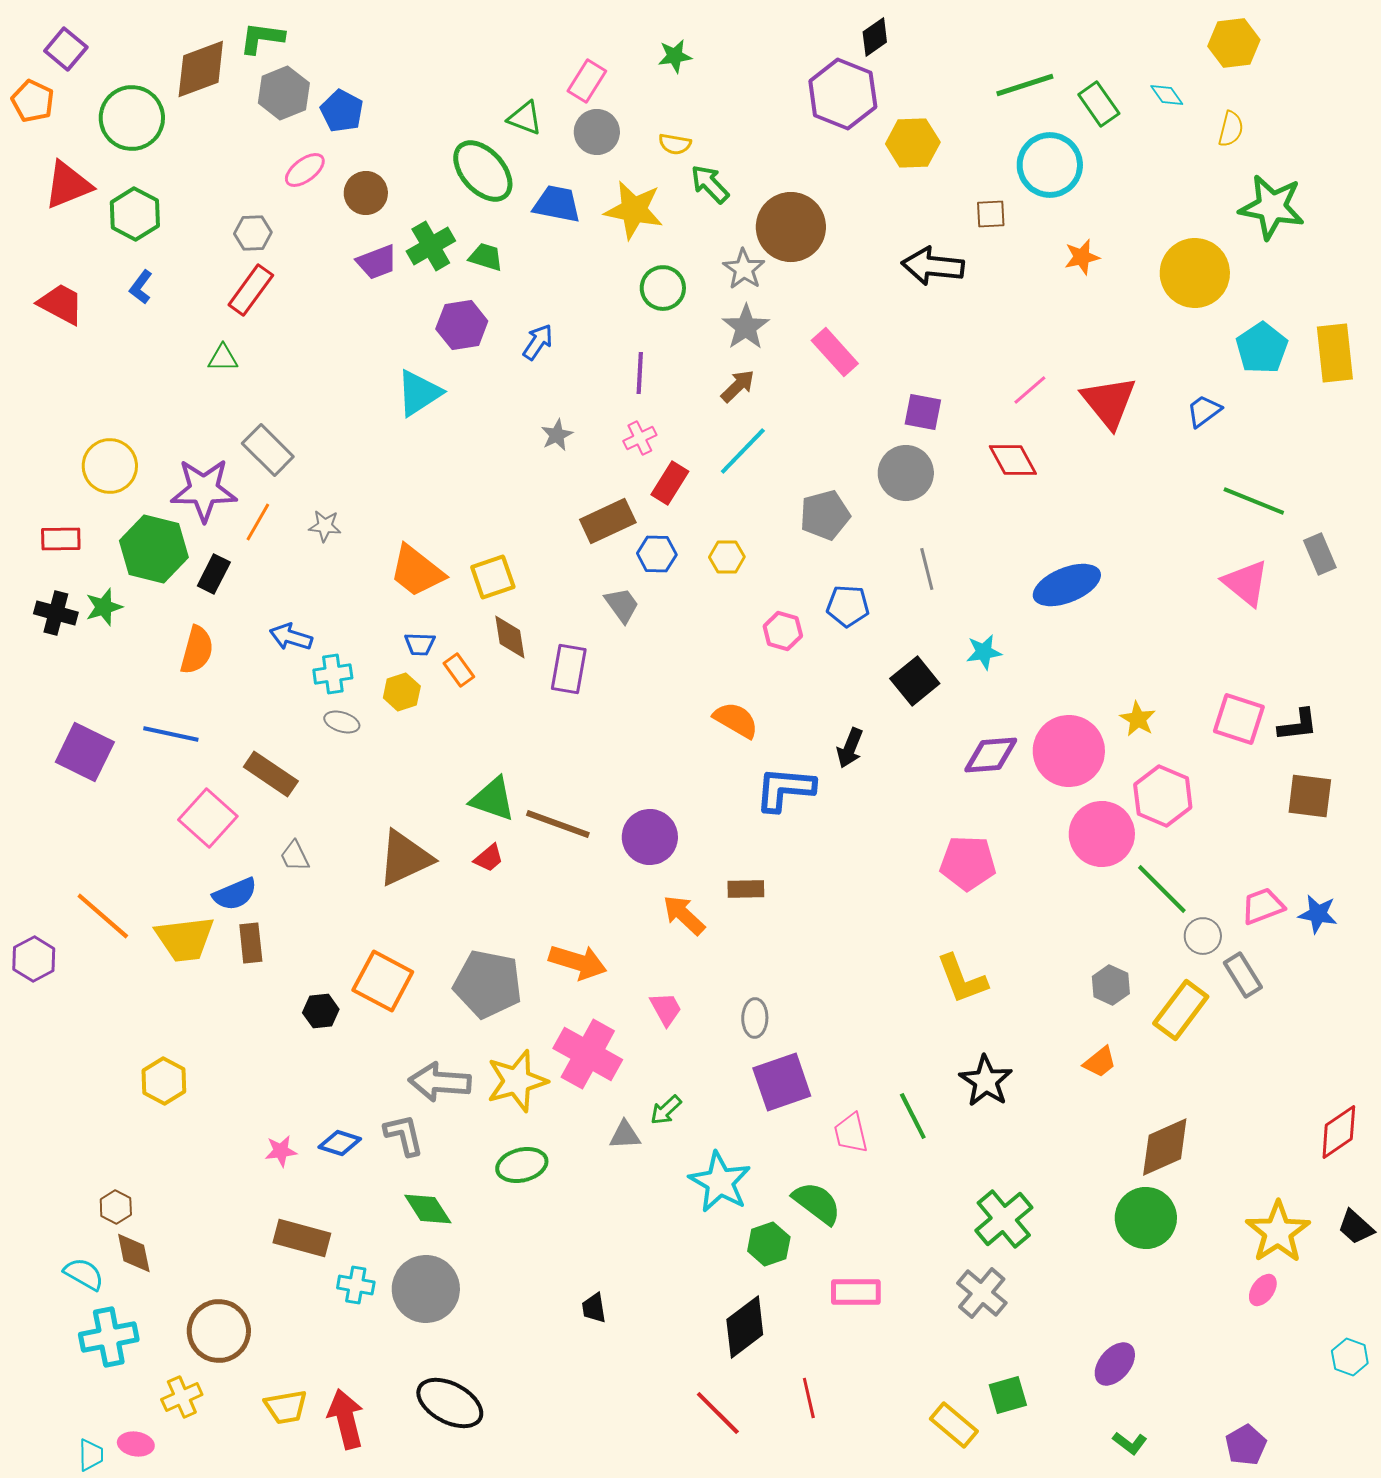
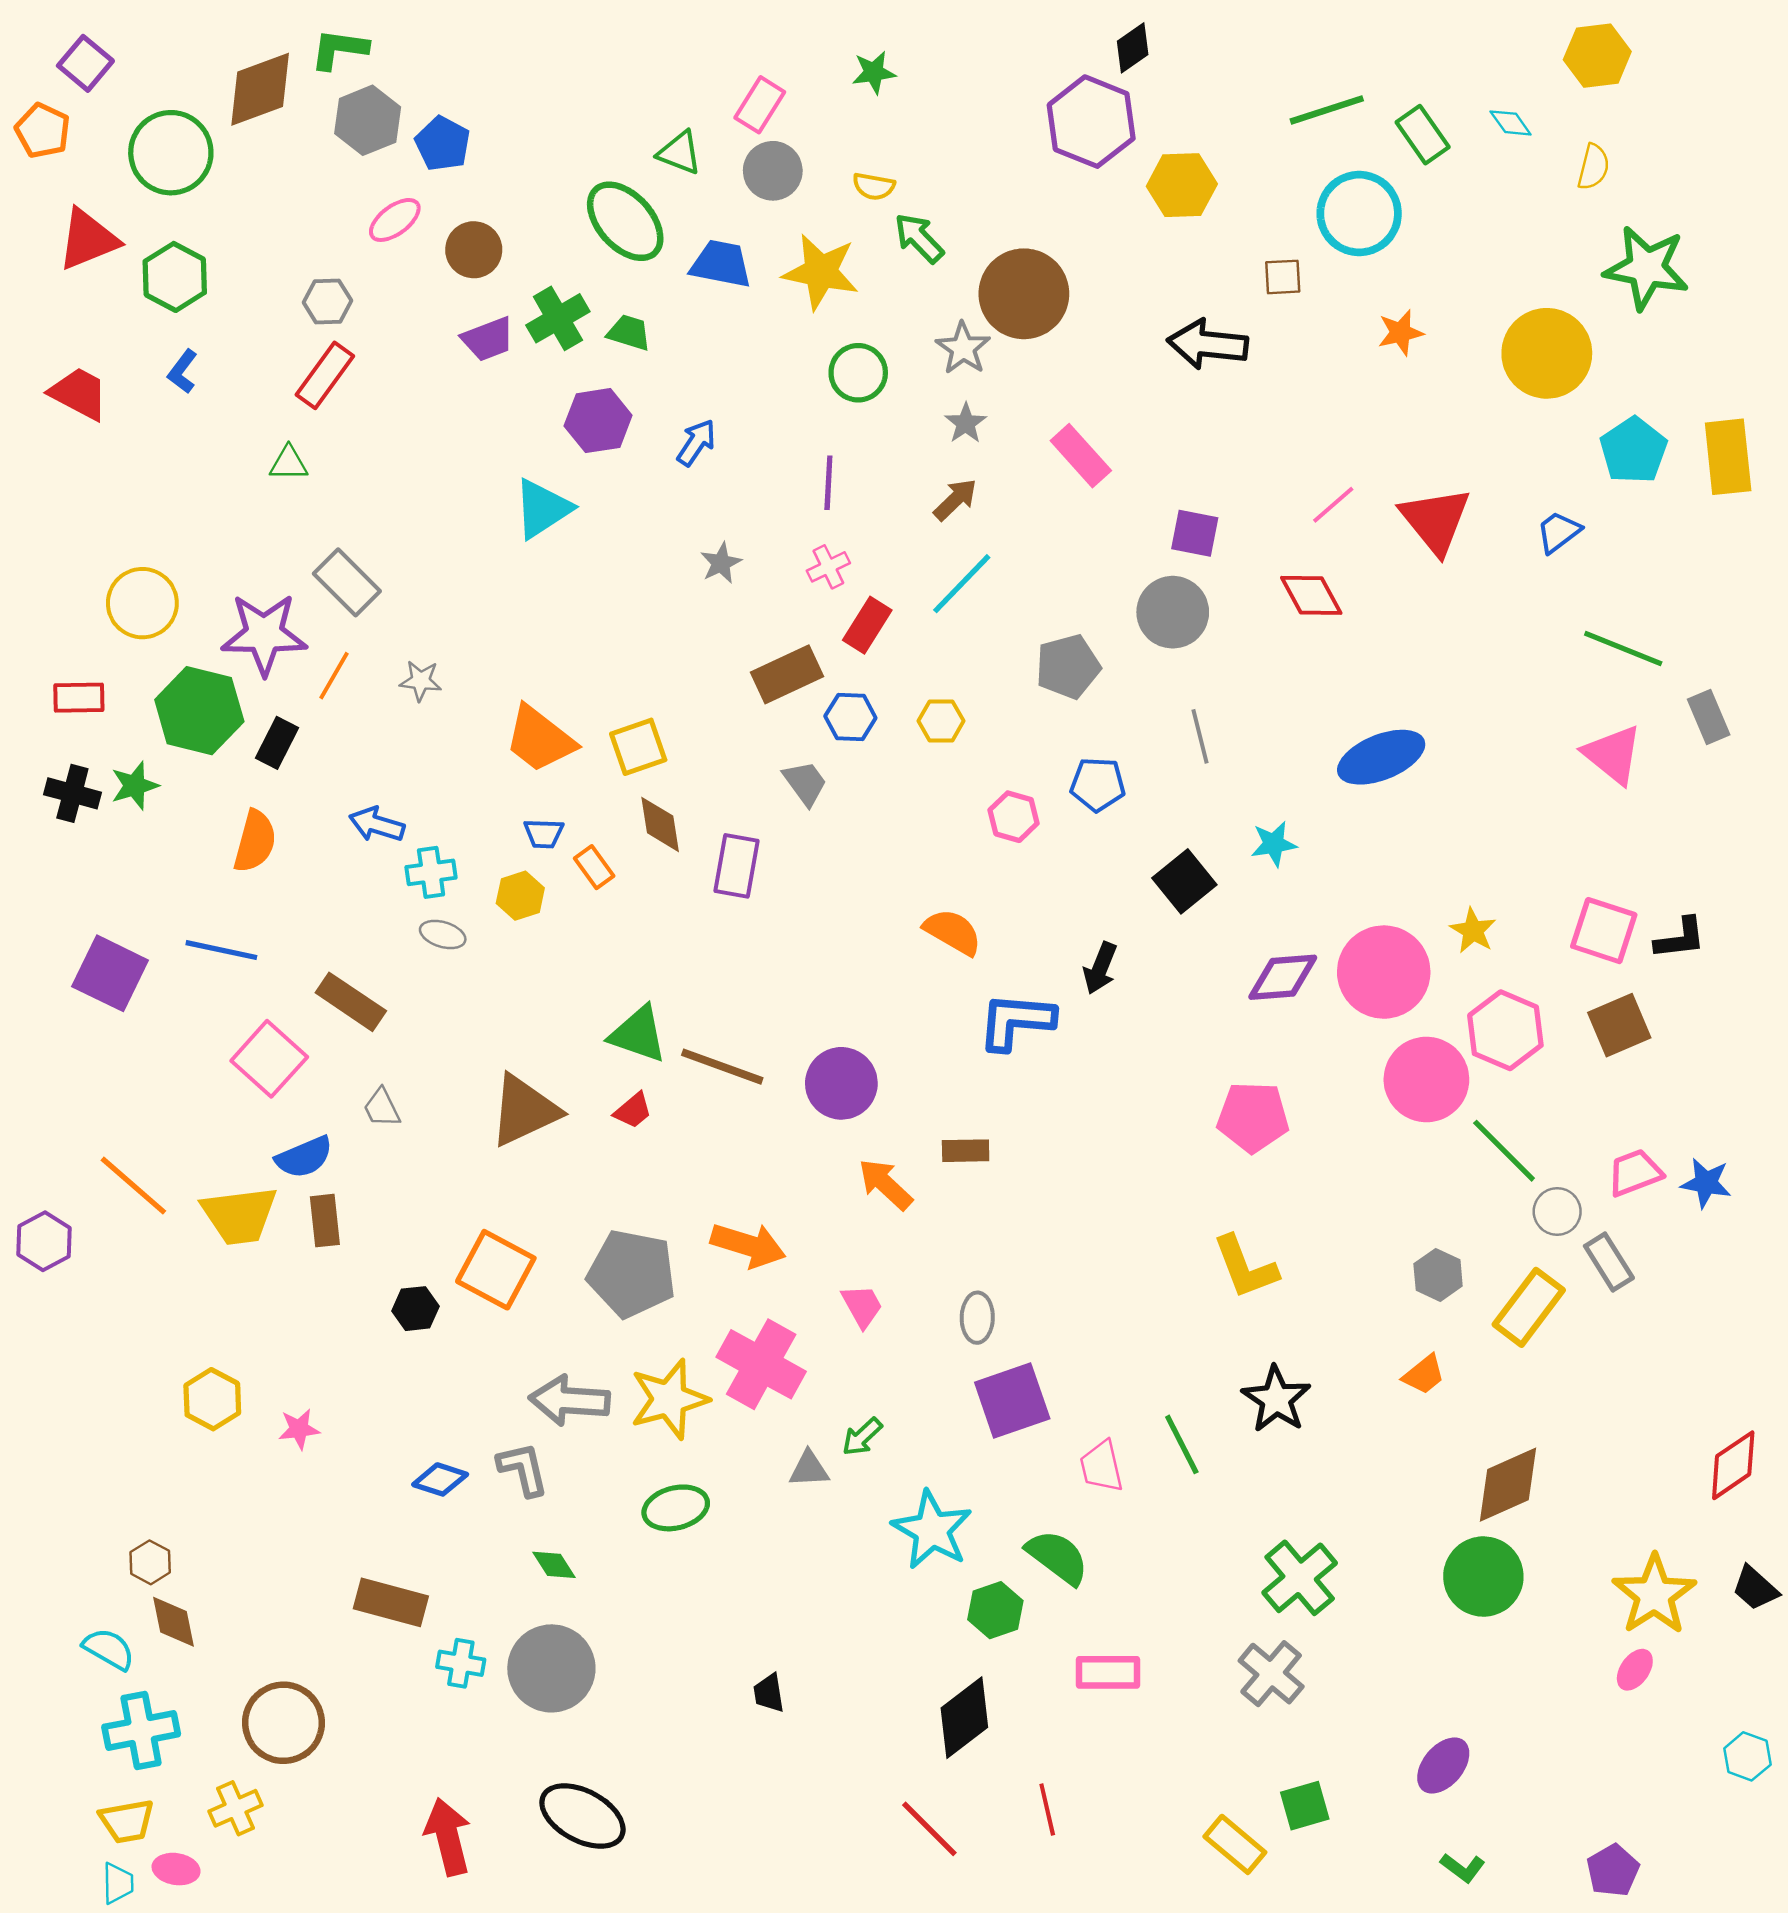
gray star: (746, 327) -> (966, 423), size x0.7
brown square: (1310, 796) -> (1619, 1025), moved, turned -30
pink star: (281, 1151) -> (299, 1429), moved
green diamond: (428, 1209) -> (554, 1565), size x0.7
yellow trapezoid: (286, 1407) -> (127, 1821), moved

